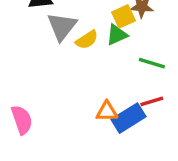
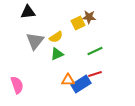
gray triangle: (62, 26) -> (35, 41), moved
green triangle: (117, 35) -> (57, 54), moved
green line: (152, 63) -> (95, 51), turned -42

